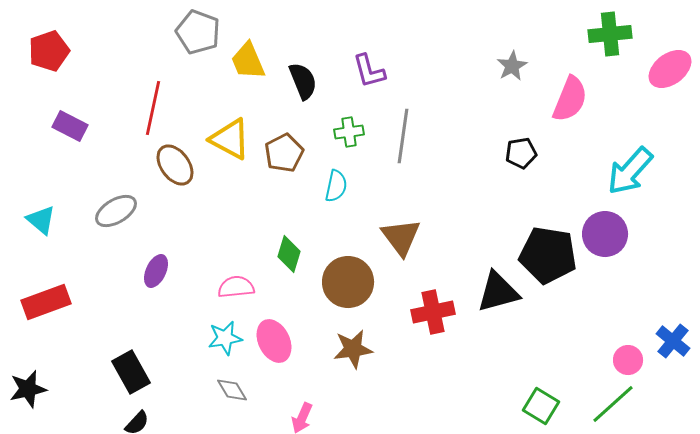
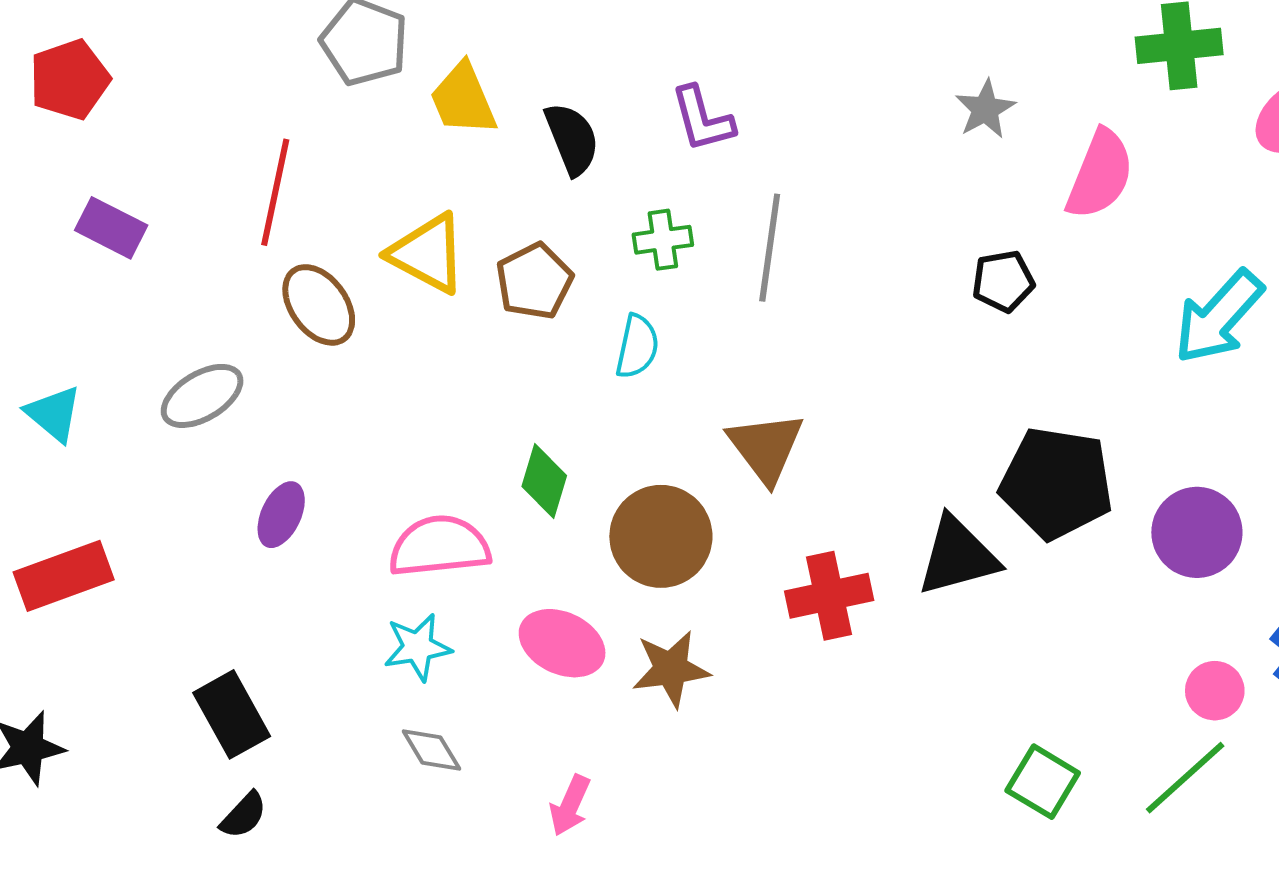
purple circle: (605, 234) -> (1197, 532), moved
pink semicircle: (236, 287) -> (439, 546), size x1.4
pink ellipse: (274, 341) -> (562, 643), moved, turned -39

